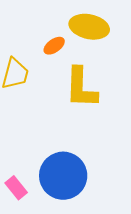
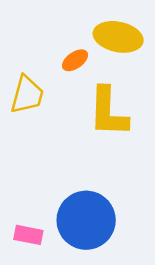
pink rectangle: (16, 188) -> (28, 235), turned -40

